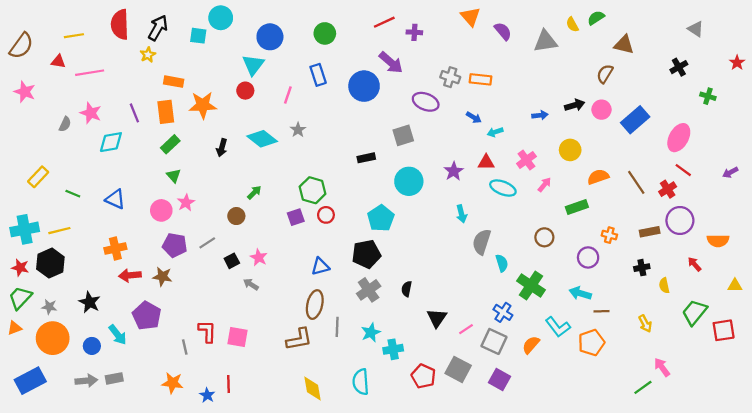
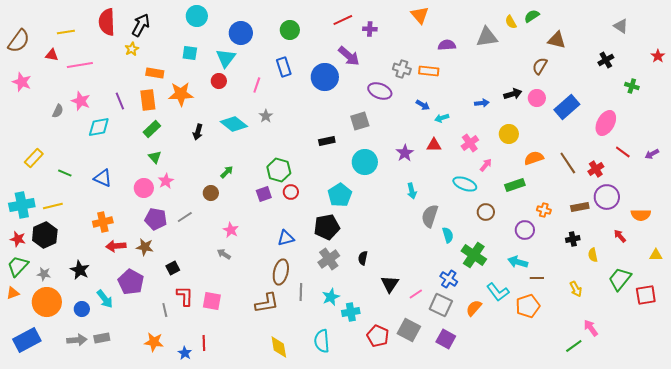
purple semicircle: (503, 31) -> (447, 45), moved, turned -54
cyan square: (198, 36) -> (190, 53), moved
red line: (683, 170) -> (623, 152), moved
cyan ellipse: (503, 188) -> (465, 184), moved
black square: (232, 261) -> (173, 268), moved

